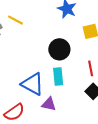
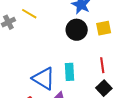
black circle: (59, 49) -> (77, 30), moved

